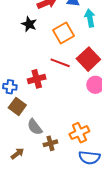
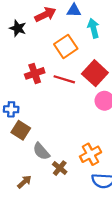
black star: (29, 24) -> (18, 28), moved
red cross: (37, 79) -> (35, 73), moved
brown cross: (50, 143) -> (60, 168), turned -32

